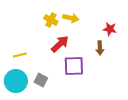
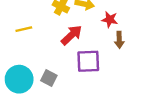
red star: (110, 29) -> (110, 20), moved
yellow line: (20, 55) -> (24, 29), moved

